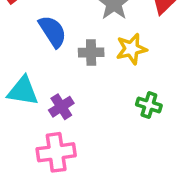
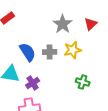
blue semicircle: (53, 31) -> (28, 52), moved

